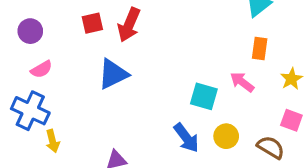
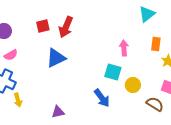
orange rectangle: (260, 49) -> (156, 44), moved
pink arrow: (242, 82) -> (124, 48), moved, turned 49
yellow circle: (226, 136) -> (133, 85), moved

